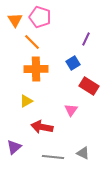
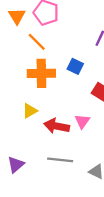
blue square: (73, 63) -> (75, 66), moved, turned -32
red arrow: (42, 127) -> (57, 126), moved
gray line: (53, 157) -> (60, 160), moved

